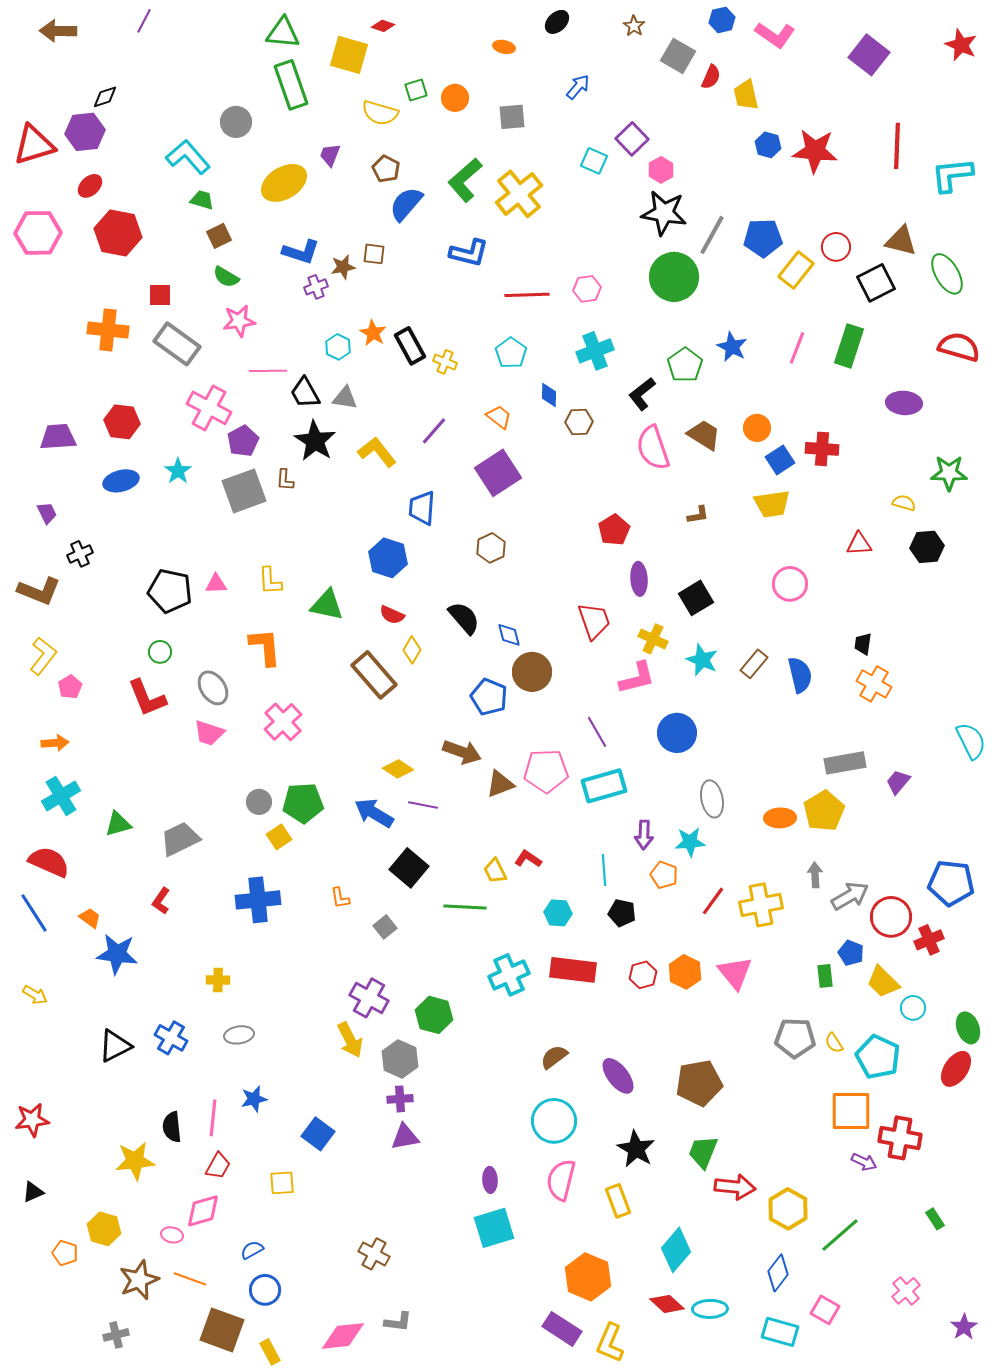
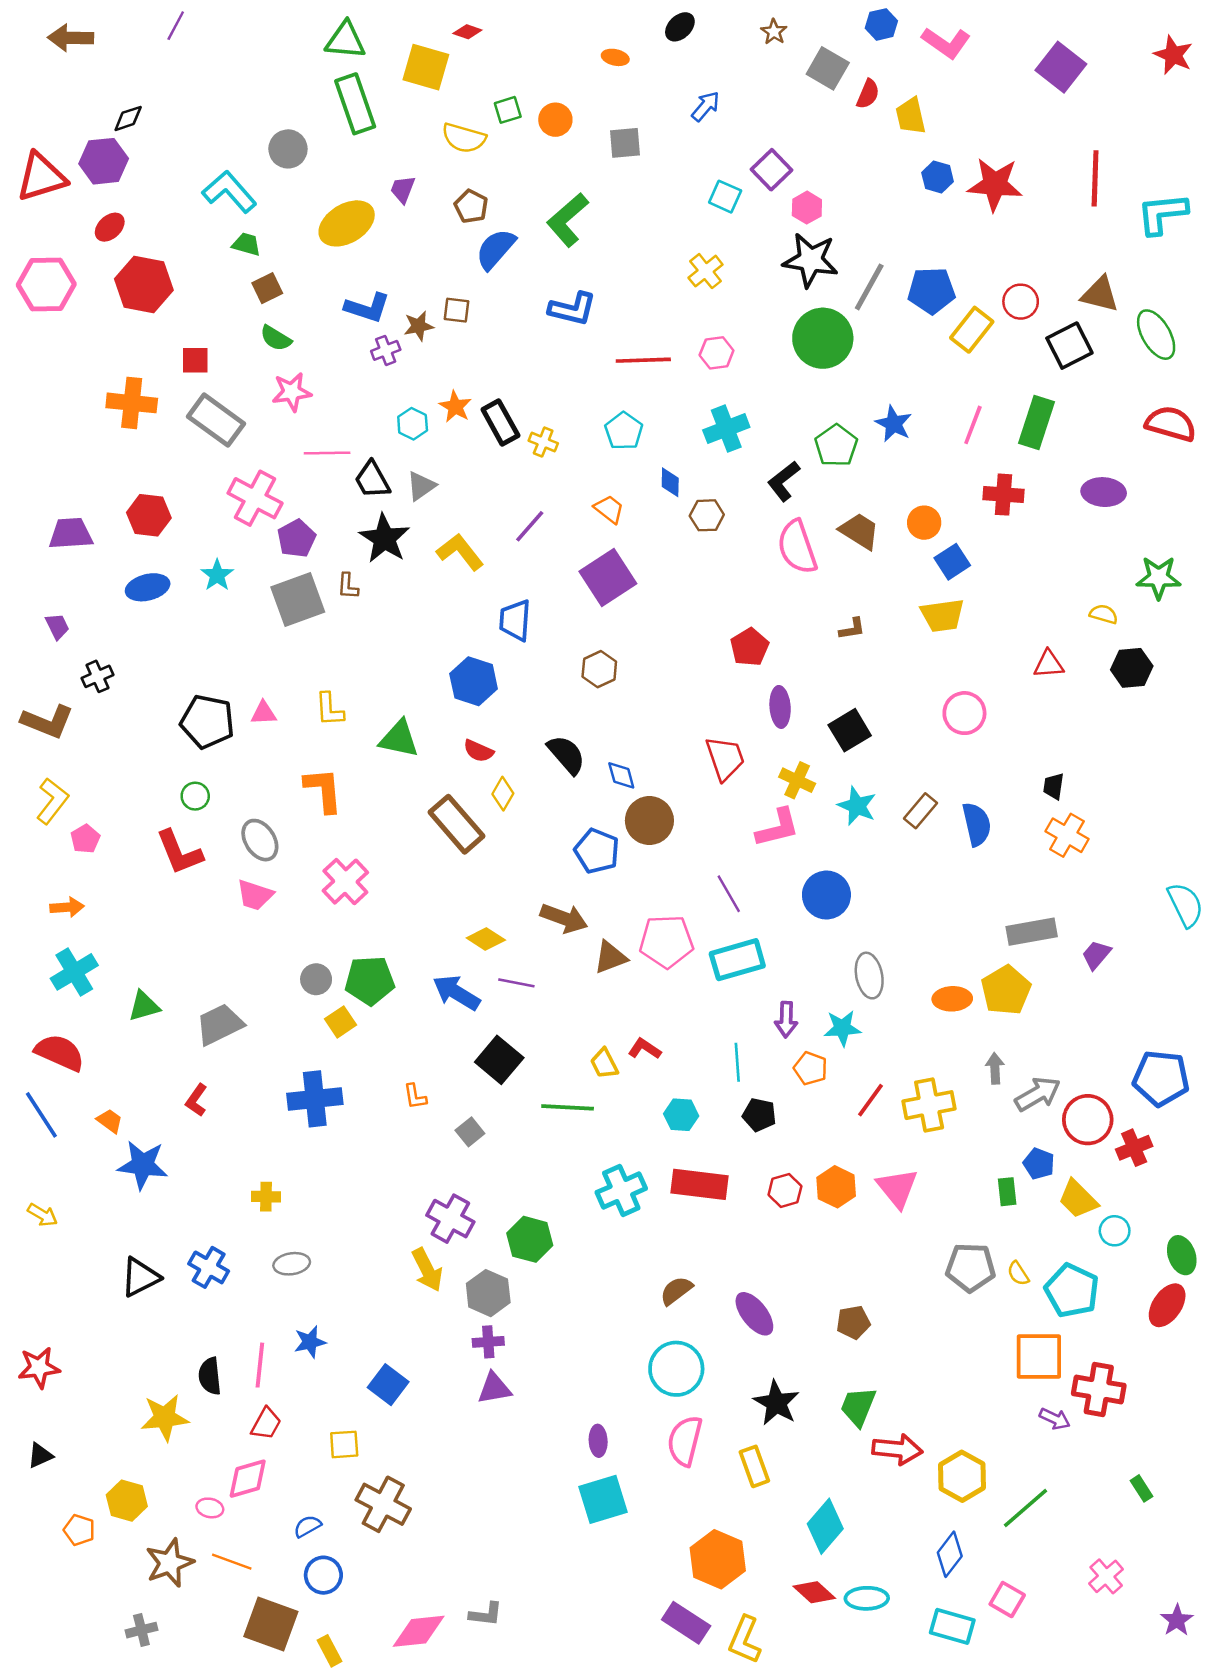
yellow cross: (519, 194) -> (706, 271), moved, size x0.6
gray triangle: (345, 398) -> (421, 486), turned -44
red cross: (822, 449) -> (1003, 495), moved
brown pentagon: (699, 1083) -> (853, 1322), size x0.6
brown cross: (374, 1254) -> (383, 1504), moved, size x1.4

